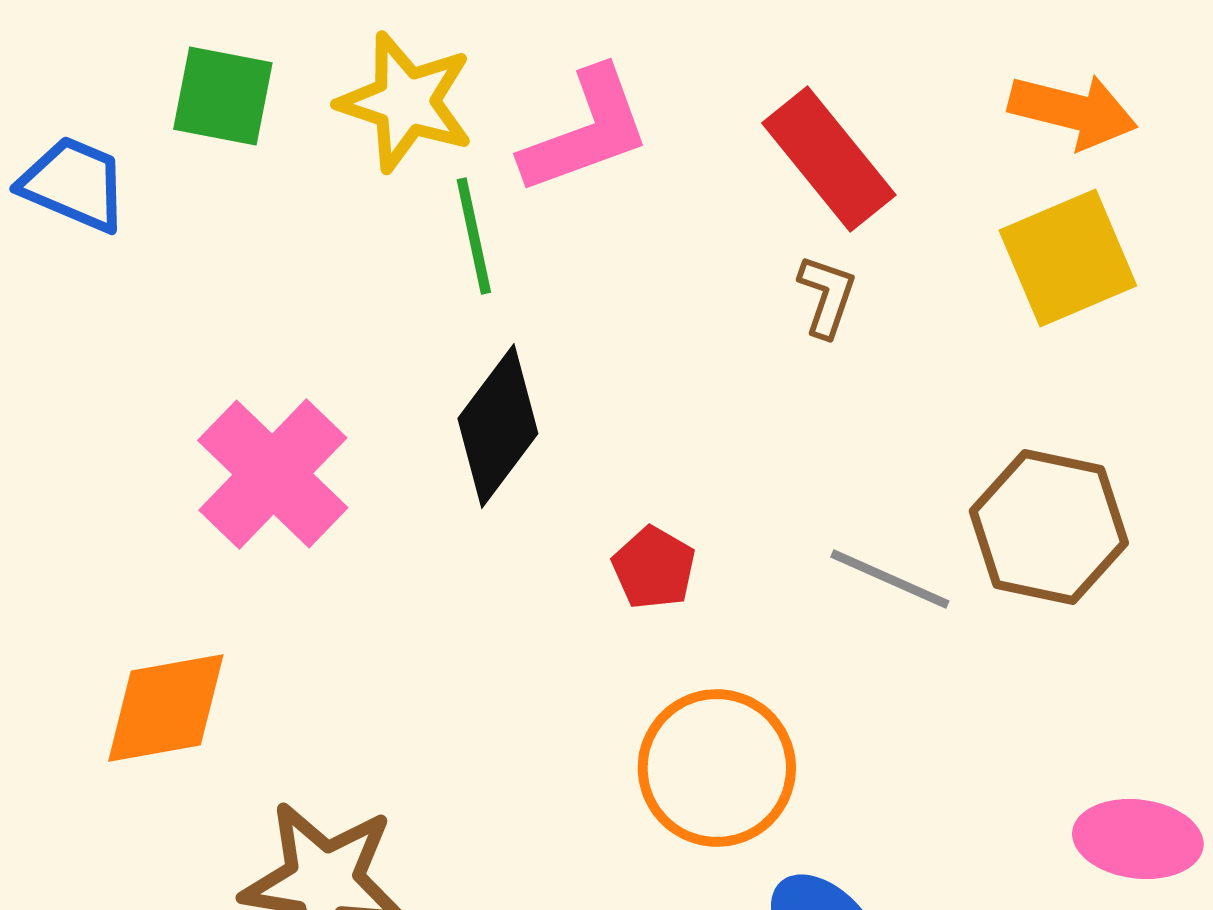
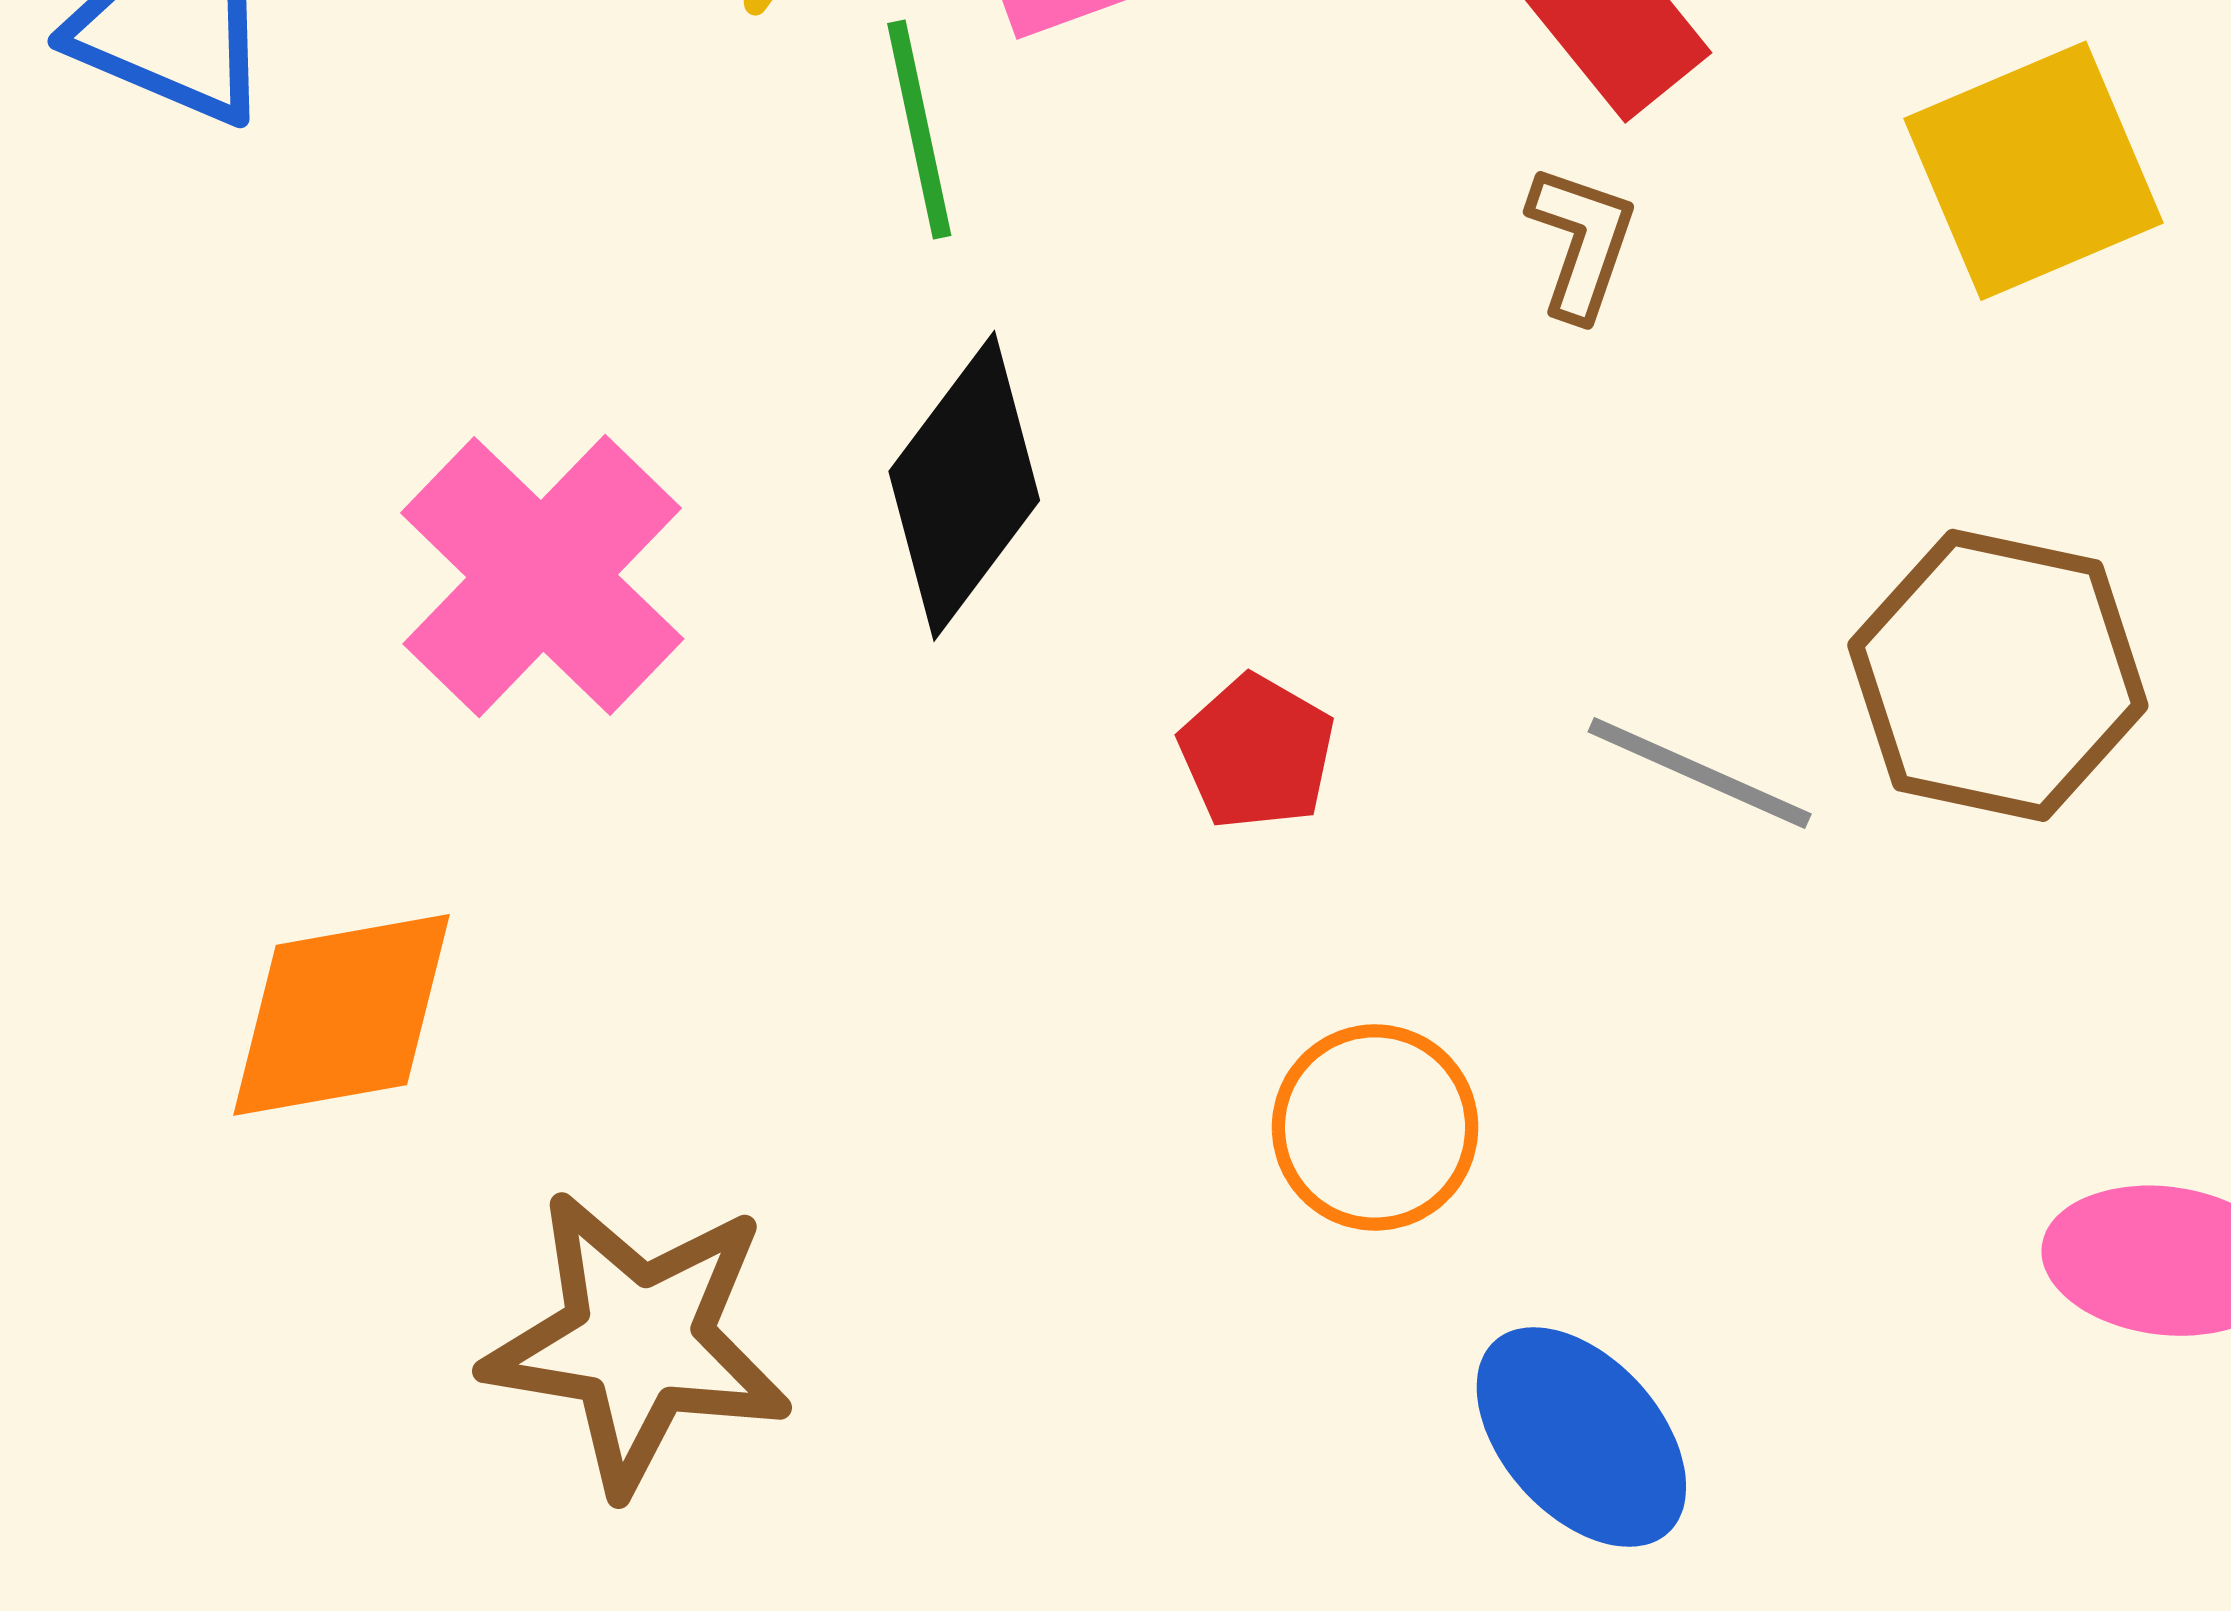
orange circle: (717, 768) -> (1375, 1127), size x0.7

